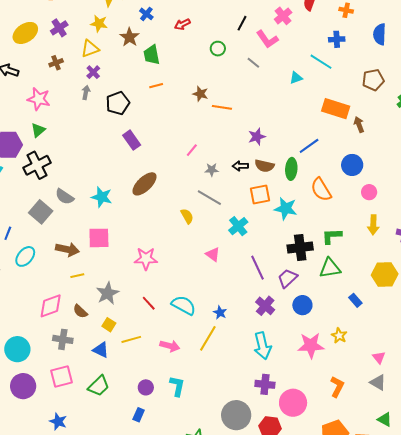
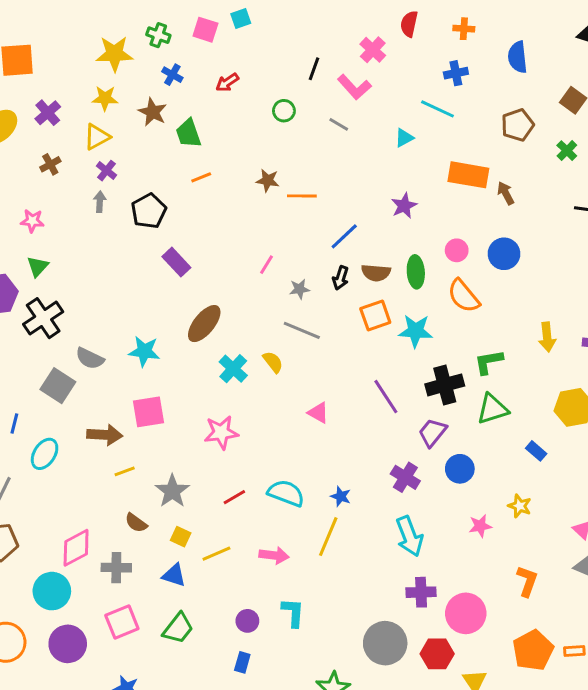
pink star: (39, 99) -> (32, 221), size x0.7
purple star: (257, 137) -> (404, 206), moved
blue line: (309, 146) -> (344, 236), moved
black arrow: (240, 166) -> (341, 278), turned -63
pink circle: (369, 192) -> (457, 250), moved
cyan cross: (238, 226) -> (233, 369), moved
purple line: (258, 268) -> (386, 397), moved
red line: (149, 303) -> (234, 497), turned -70
pink diamond: (51, 306) -> (76, 548), moved
pink star: (311, 345) -> (480, 526), size x0.6

